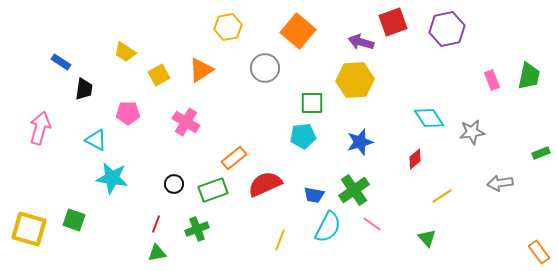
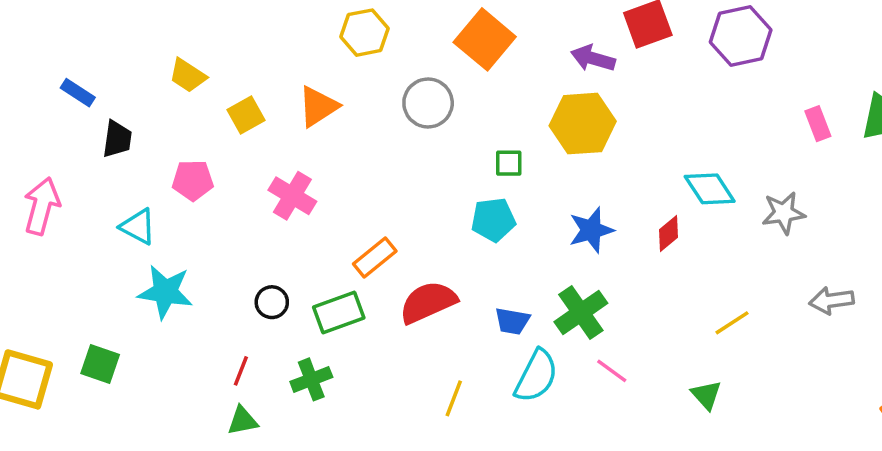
green square: (312, 103) -> (509, 163), size x0.7
red diamond: (415, 159) -> (668, 234), moved

